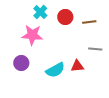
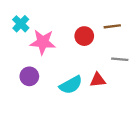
cyan cross: (40, 12) -> (21, 24), moved
red circle: (65, 17) -> (84, 36), moved

